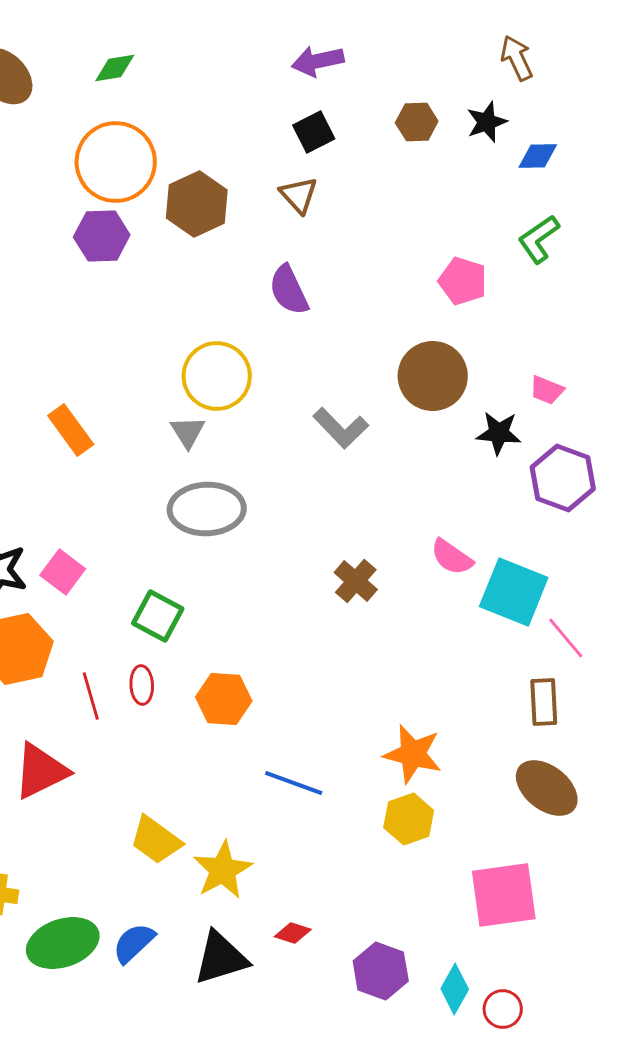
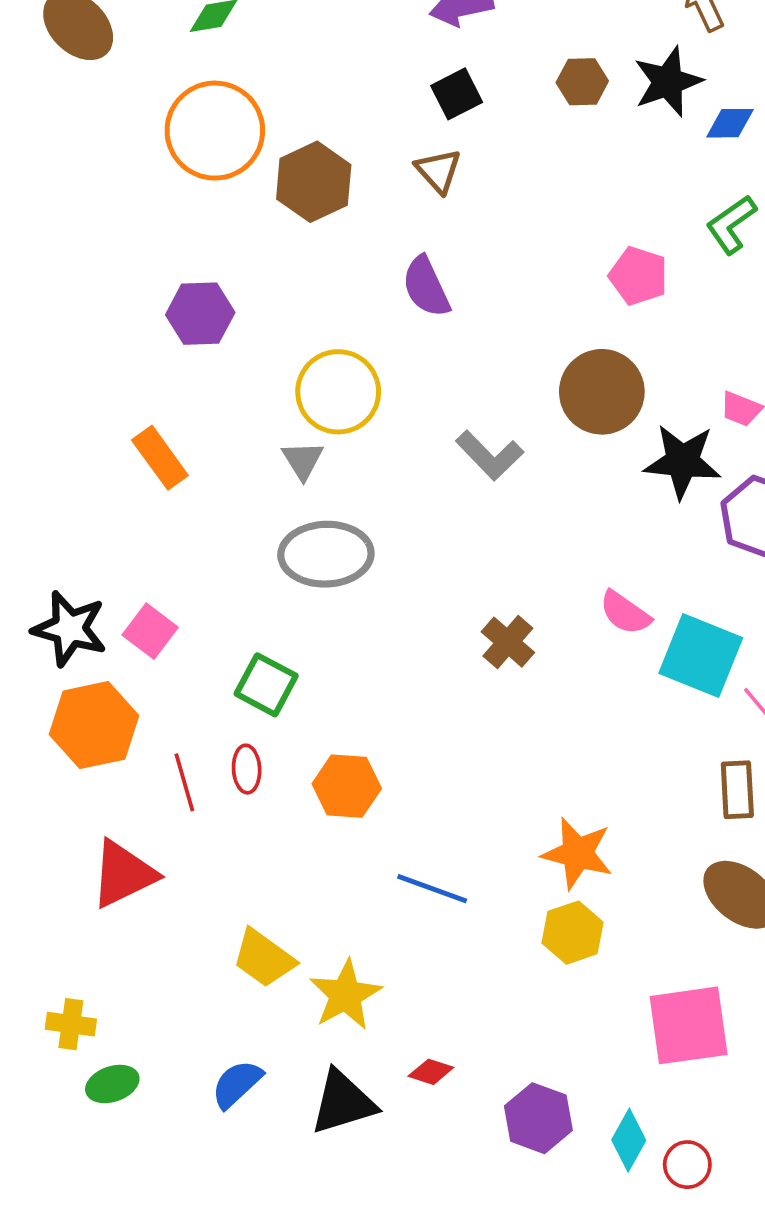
black star: (487, 122) -> (668, 82), size x1.4
purple hexagon: (102, 236) -> (200, 314), moved
black star: (499, 433) -> (682, 461), size x1.4
green ellipse: (63, 943) -> (112, 1084), moved, size x0.6

